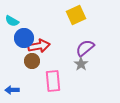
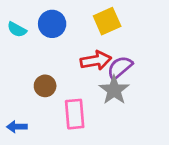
blue circle: (24, 38) -> (52, 24), moved
red arrow: (39, 46) -> (96, 61), moved
gray star: (81, 64) -> (114, 90), size x1.5

